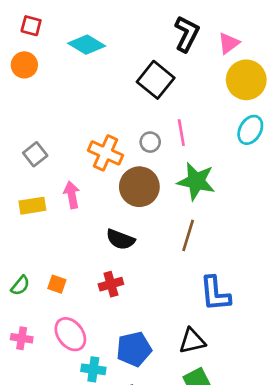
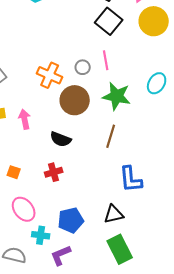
black square: (156, 80) -> (109, 21), moved
cyan ellipse: (250, 130) -> (157, 83), moved
pink arrow: (72, 195) -> (25, 119), moved

